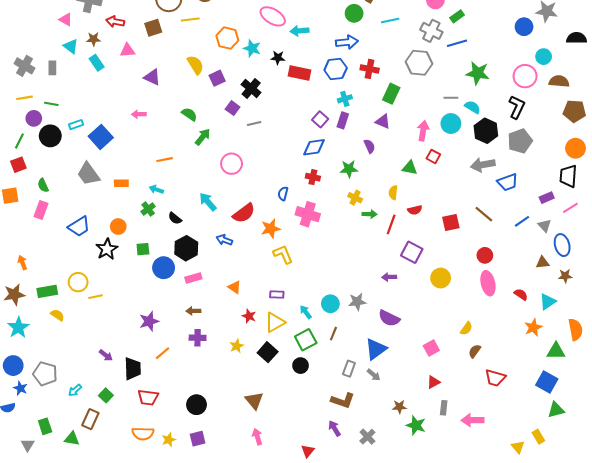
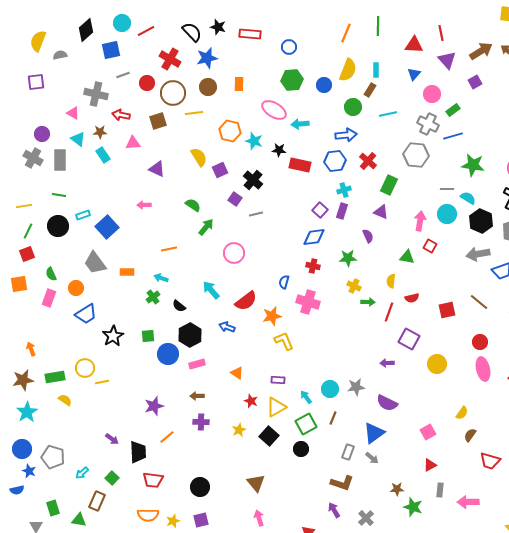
gray rectangle: (52, 68) -> (60, 160), size x1.5
red cross: (370, 69) -> (368, 161), turned 30
yellow line: (25, 98) -> (24, 206), moved
purple circle: (34, 118) -> (42, 134), moved
orange circle: (118, 227) -> (76, 288), moved

